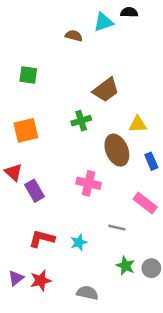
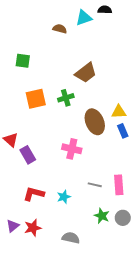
yellow triangle: (138, 124) -> (119, 112), moved
orange square: (26, 130) -> (36, 99), moved
pink rectangle: (145, 203) -> (119, 185), moved, turned 48

